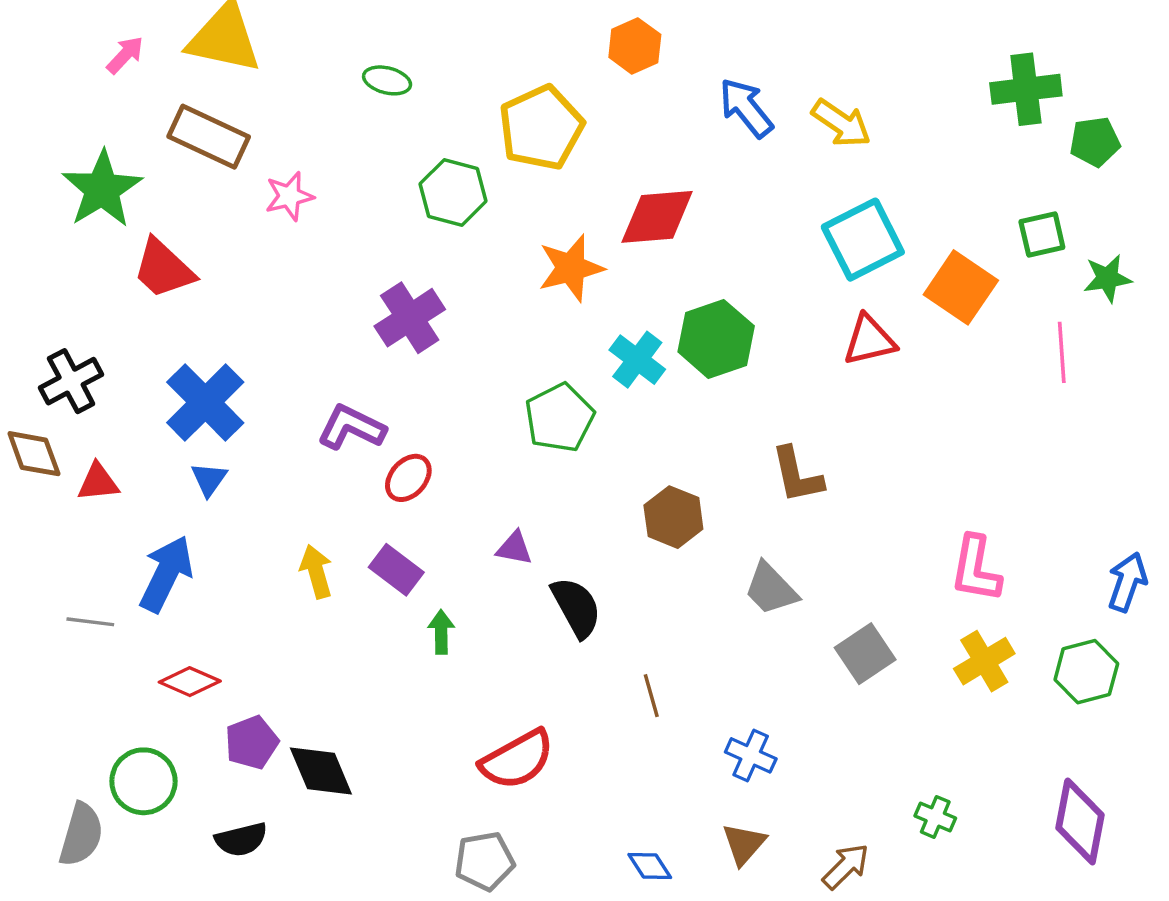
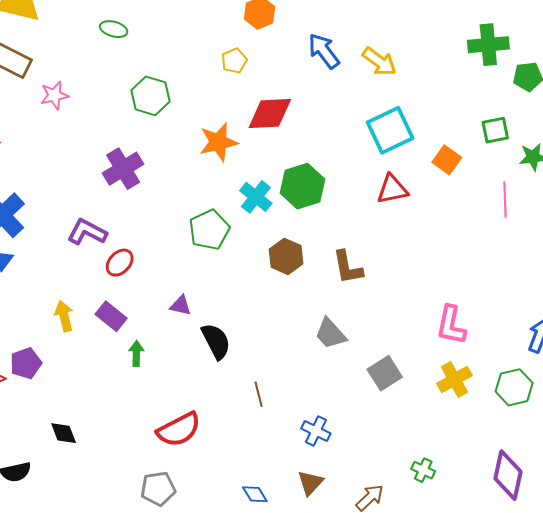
yellow pentagon: (541, 128) -> (234, 61), moved, size x0.5
orange square: (961, 287) -> (447, 160), size x0.7
brown hexagon: (673, 517) -> (286, 256), moved
purple pentagon: (252, 742) -> (26, 363), moved
black diamond: (321, 771) -> (64, 433), size x0.7

